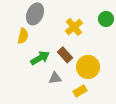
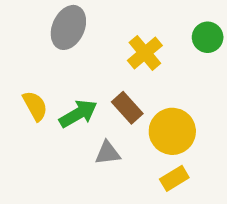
yellow semicircle: (23, 36) -> (35, 106), moved, turned -42
yellow rectangle: (80, 91) -> (174, 178), moved

